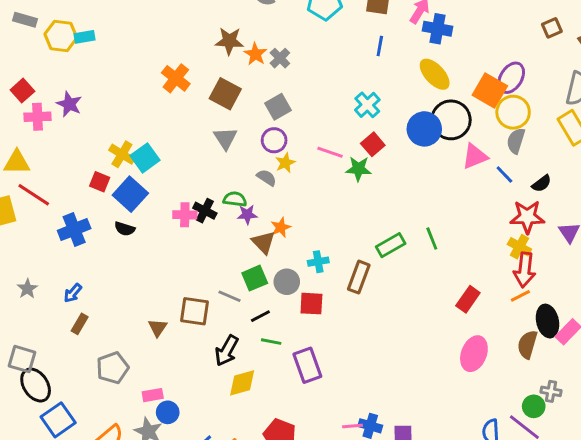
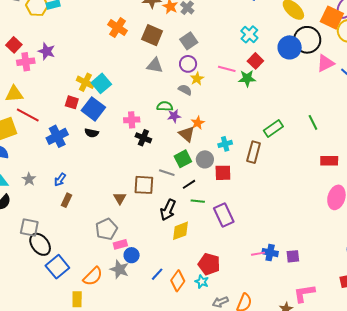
gray triangle: (225, 138) -> (155, 65), turned -42
black cross: (205, 211) -> (143, 138), moved
green line: (432, 238) -> (313, 122), moved
red rectangle: (468, 299) -> (329, 161), turned 60
gray pentagon: (113, 368) -> (106, 229), moved

